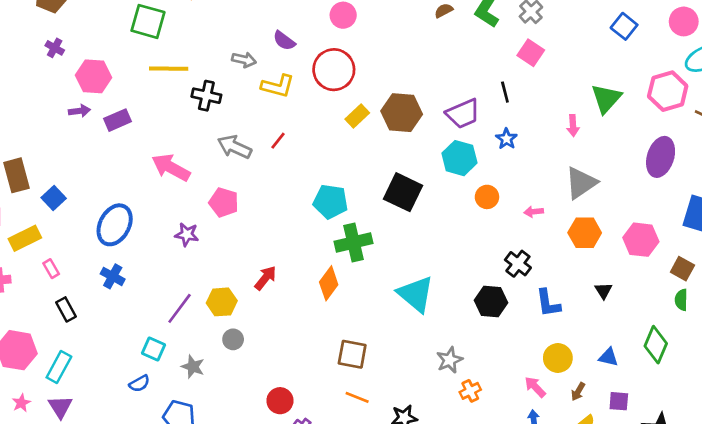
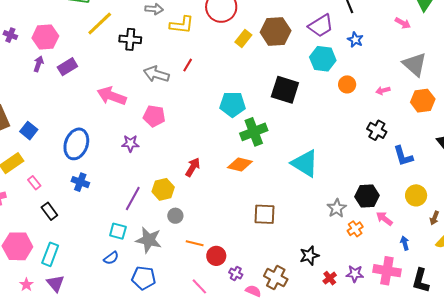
purple cross: (55, 48) -> (10, 35), moved
yellow line: (169, 69) -> (100, 24), turned -36
purple arrow: (79, 111) -> (39, 64), turned -56
pink arrow: (573, 126) -> (403, 23), turned -49
gray triangle: (581, 183) -> (415, 64), turned -36
orange diamond: (329, 283) -> (240, 165), turned 75
black hexagon: (491, 301) -> (367, 196), moved
gray star: (193, 367) -> (149, 240), size x1.5
pink arrow: (535, 387) -> (384, 219), moved
orange line: (357, 397) -> (195, 243), moved

